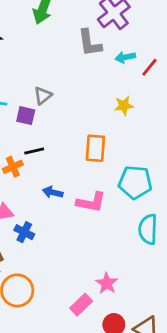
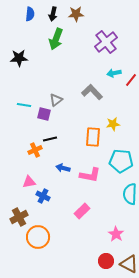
gray L-shape: (90, 43) -> (92, 92), moved, turned 145
yellow star: (124, 106) -> (113, 124), moved
pink star: (107, 283) -> (116, 234), moved
pink rectangle: (81, 305) -> (82, 211), moved

